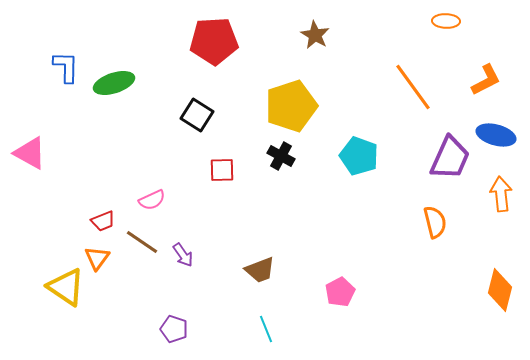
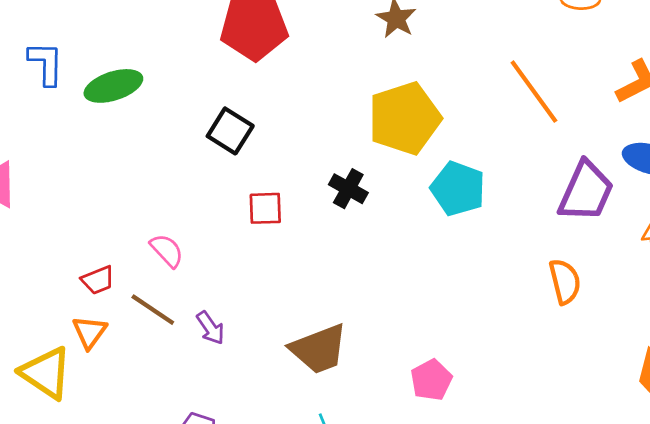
yellow pentagon: (291, 106) -> (405, 118), moved
pink semicircle: (152, 200) -> (167, 251), turned -108
brown trapezoid: (260, 270) -> (319, 349), size x1.4

